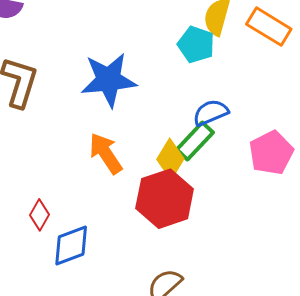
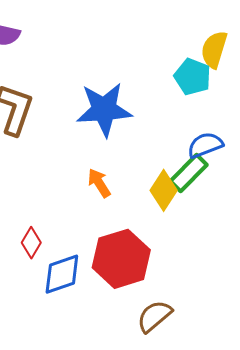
orange arrow: (106, 153) -> (99, 183), size x0.7
red hexagon: (165, 199) -> (121, 259), moved

